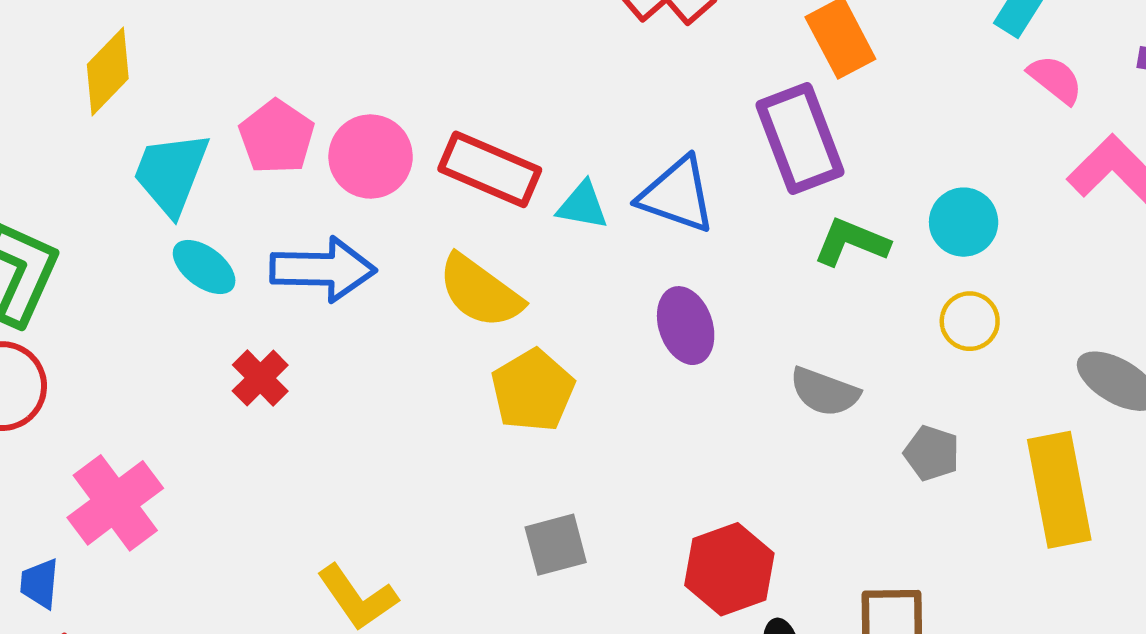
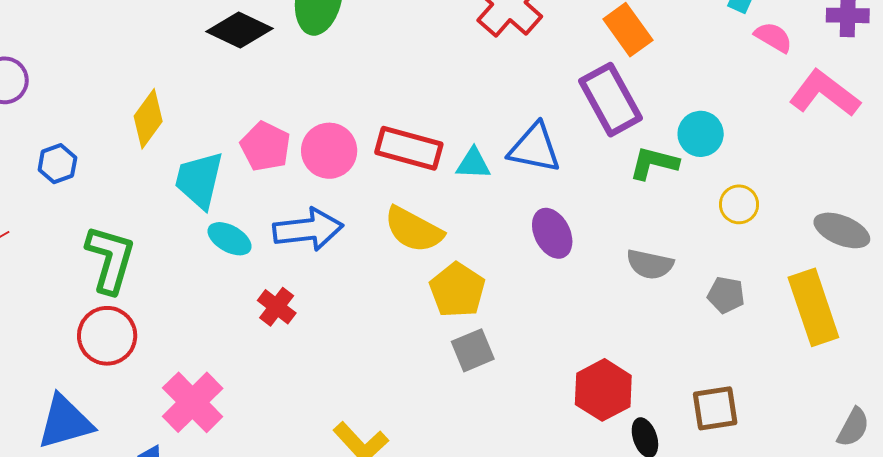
cyan circle: (964, 222) -> (701, 134), moved
gray square: (556, 545) -> (473, 350), moved

